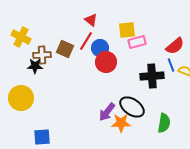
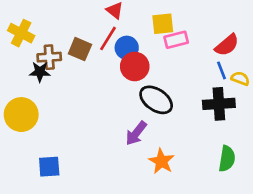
black cross: (152, 76) -> (219, 104), moved
black ellipse: (132, 107) -> (156, 100), moved
orange star: (121, 123) -> (161, 161), moved, turned 30
green semicircle: (164, 123) -> (227, 159), moved

